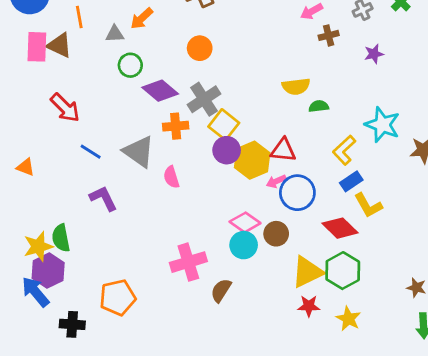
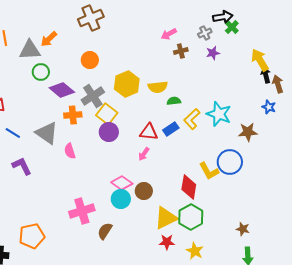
gray triangle: (115, 34) -> (30, 50), size x1.6
purple star: (374, 54) -> (213, 53), moved
yellow L-shape: (344, 150) -> (192, 119), moved
yellow hexagon: (252, 160) -> (127, 84), moved
pink arrow: (276, 181) -> (144, 154), turned -32
blue rectangle: (351, 181) -> (171, 129), moved
blue circle: (297, 193) -> (230, 162), moved
red diamond: (340, 228) -> (189, 187), turned 55

